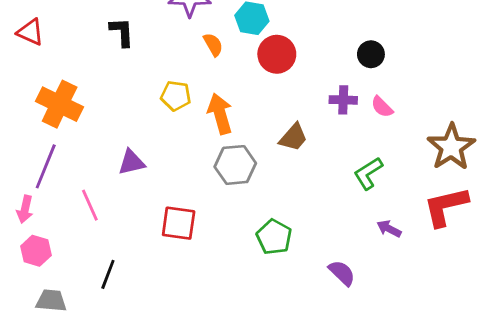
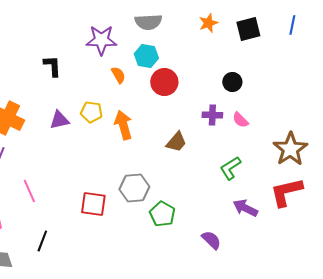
purple triangle: (131, 162) -> (59, 120), moved
gray hexagon: (235, 165) -> (134, 188), moved
purple arrow: (389, 229) -> (245, 208), size x1.4

